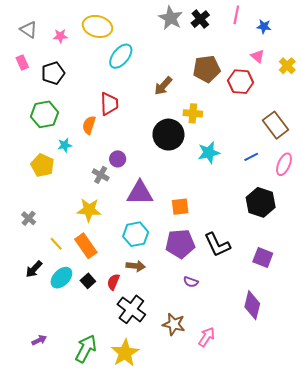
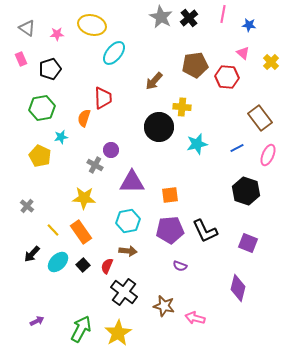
pink arrow: (207, 337) -> (195, 318), turned -108

